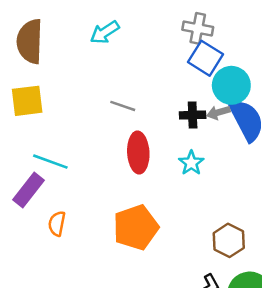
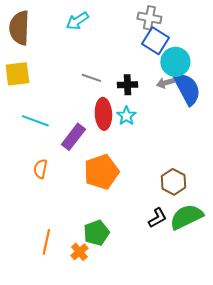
black cross: (193, 115) -> (127, 85), moved
cyan star: (191, 163) -> (126, 116), moved
purple rectangle: (28, 190) -> (73, 137), moved

